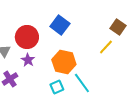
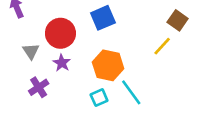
blue square: (60, 25) -> (103, 18), turned 30

